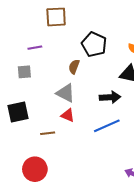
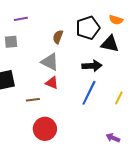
black pentagon: (94, 44) -> (88, 28), moved, turned 30
blue line: (107, 126) -> (89, 93), turned -40
red circle: (35, 169) -> (45, 129), moved

